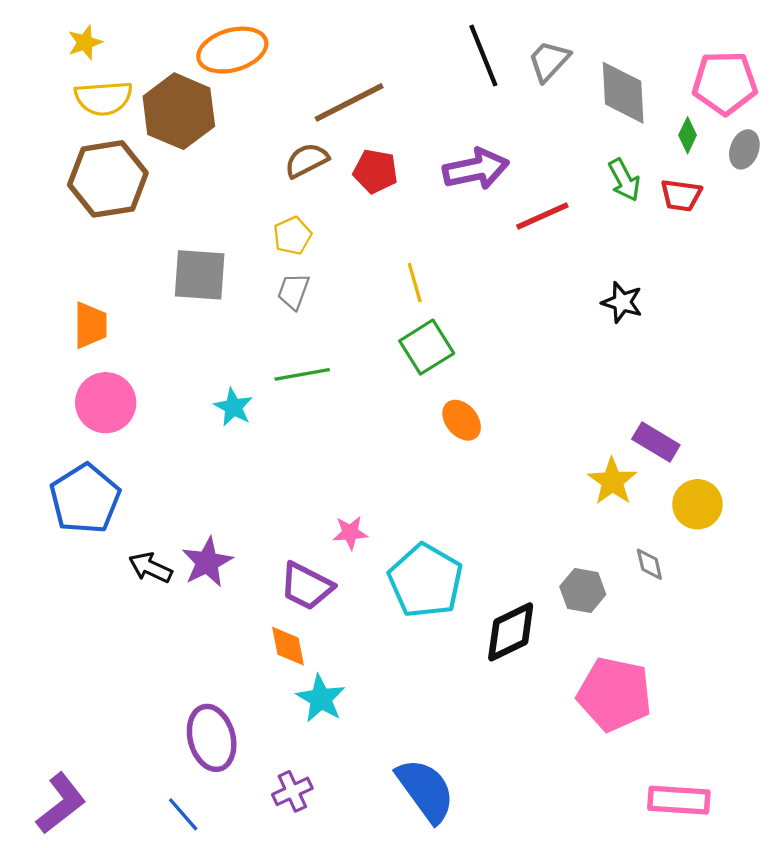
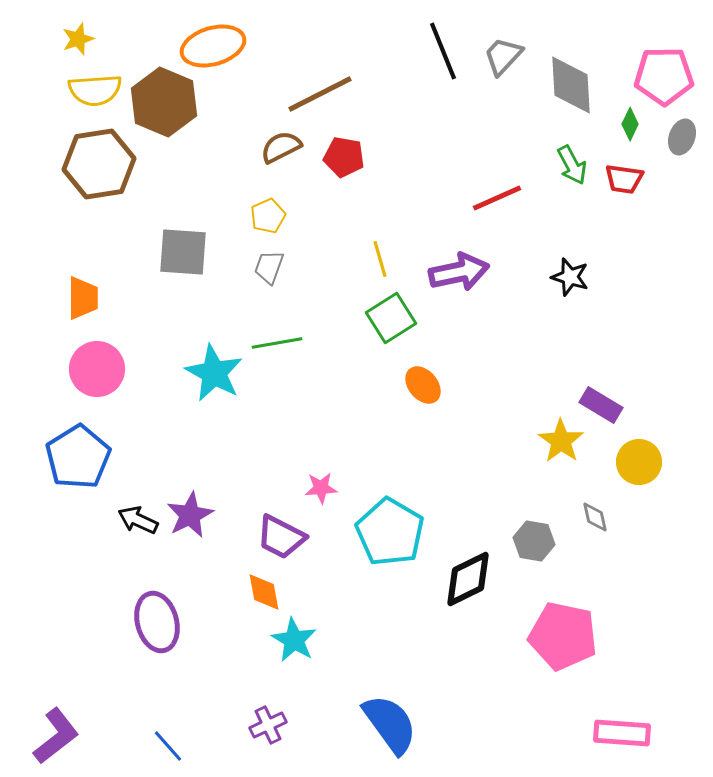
purple arrow: (476, 169) -> (459, 272), moved
cyan star: (233, 407) -> (214, 373), size x1.6
purple ellipse: (212, 738) -> (157, 622), moved

